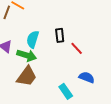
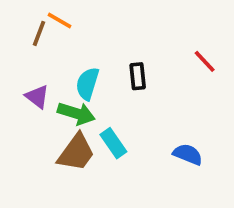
red line: (77, 48) -> (205, 61), moved
cyan rectangle: (66, 91) -> (113, 143), moved

